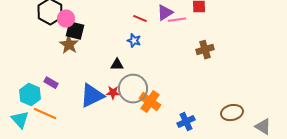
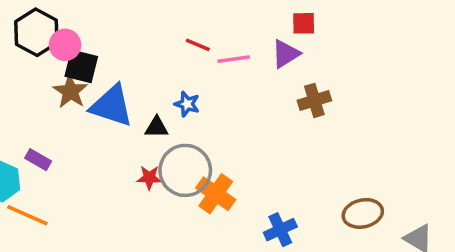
purple triangle: (165, 13) -> (286, 54), moved
pink line: (177, 20) -> (234, 59), moved
blue star: (134, 41) -> (187, 104), moved
blue triangle: (92, 96) -> (112, 106), moved, turned 44

